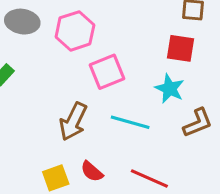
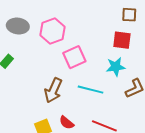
cyan star: (170, 89) -> (116, 67), turned -30

